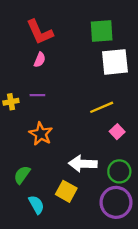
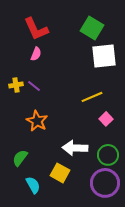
green square: (102, 31) -> (92, 28), turned 35
purple line: (37, 95) -> (34, 86), turned 40
yellow cross: (11, 102) -> (16, 85), moved

